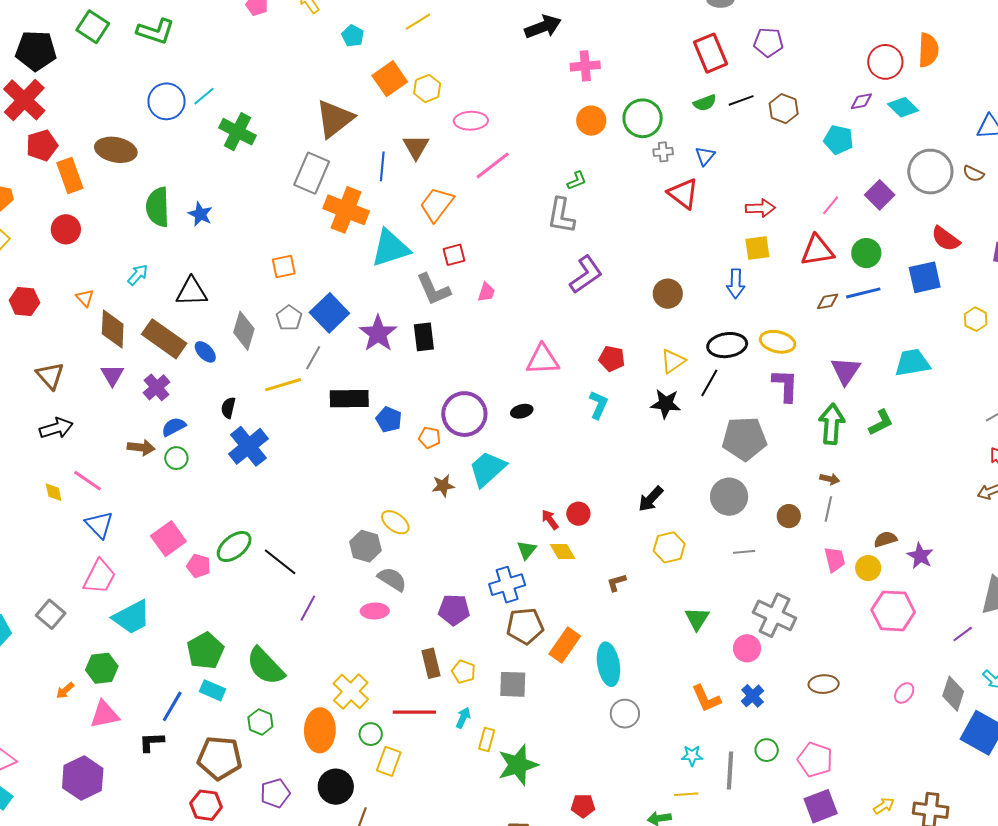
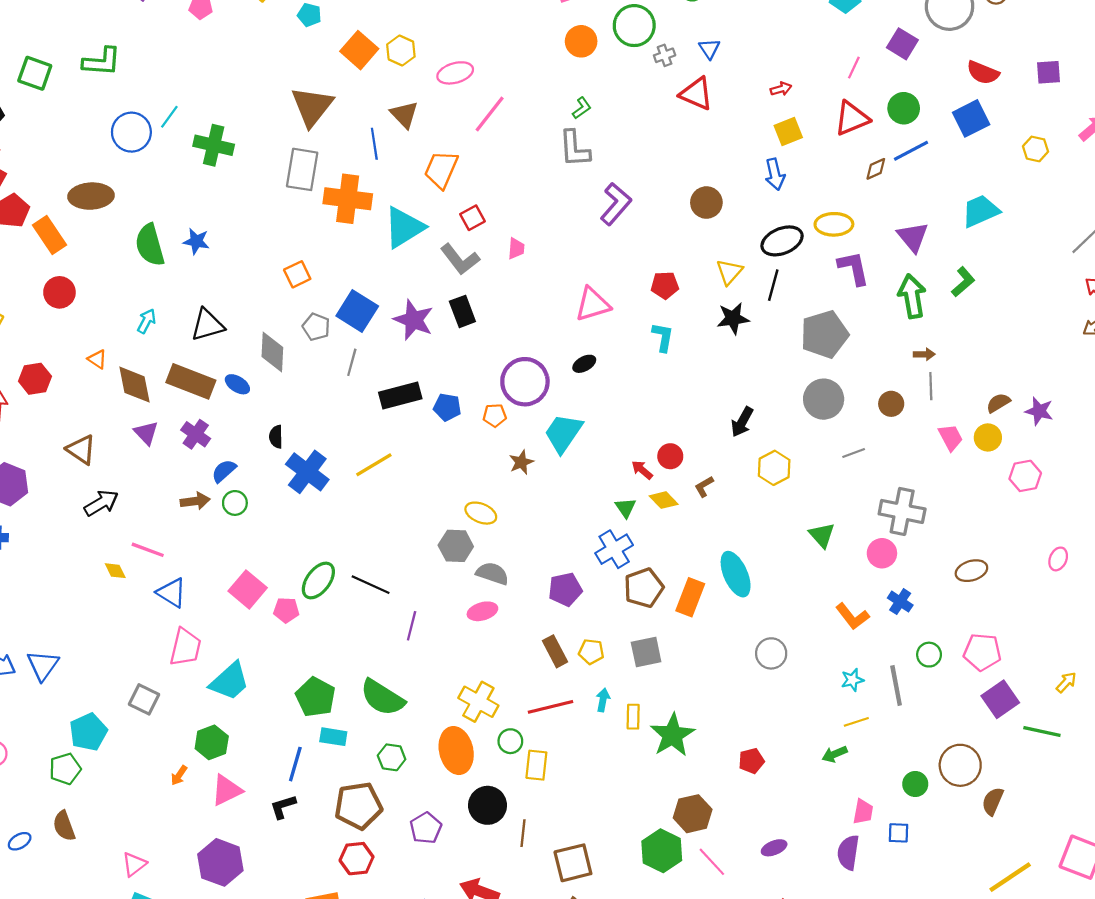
red arrow: (760, 208) -> (781, 89), size x0.7
yellow line: (283, 385) -> (374, 465), moved
brown L-shape: (616, 583) -> (704, 487), moved
pink hexagon: (893, 611) -> (1025, 476), size x0.7
cyan ellipse: (608, 664) -> (736, 574), moved

